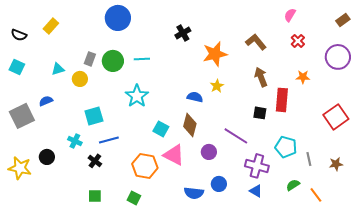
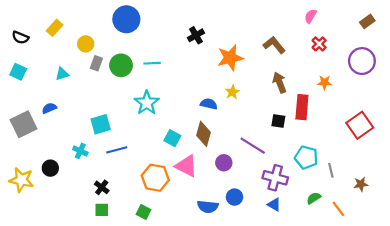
yellow circle: (80, 79) -> (86, 44), moved
black cross: (95, 161) -> (102, 187), moved
brown star: (336, 164) -> (361, 184), moved

